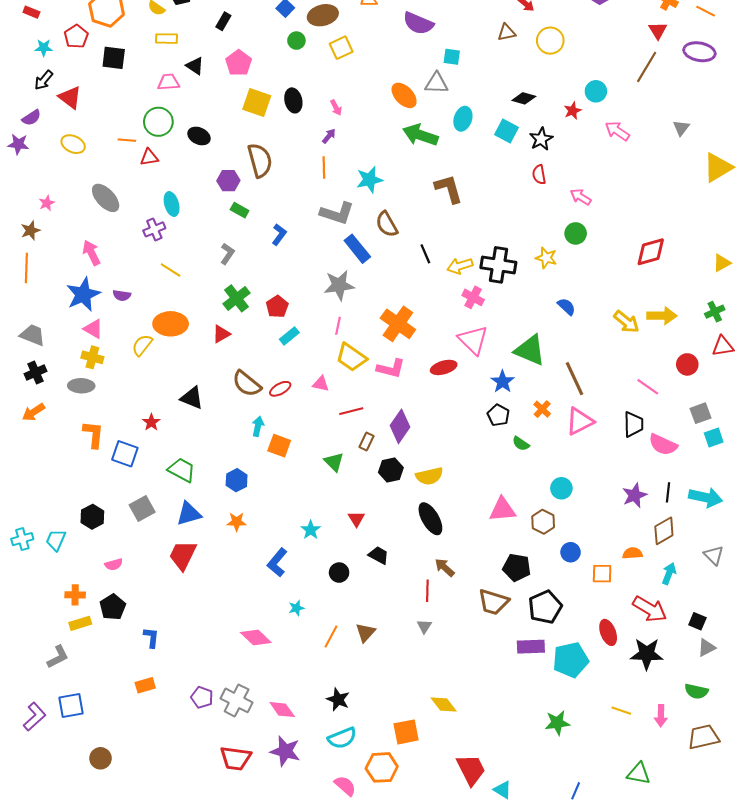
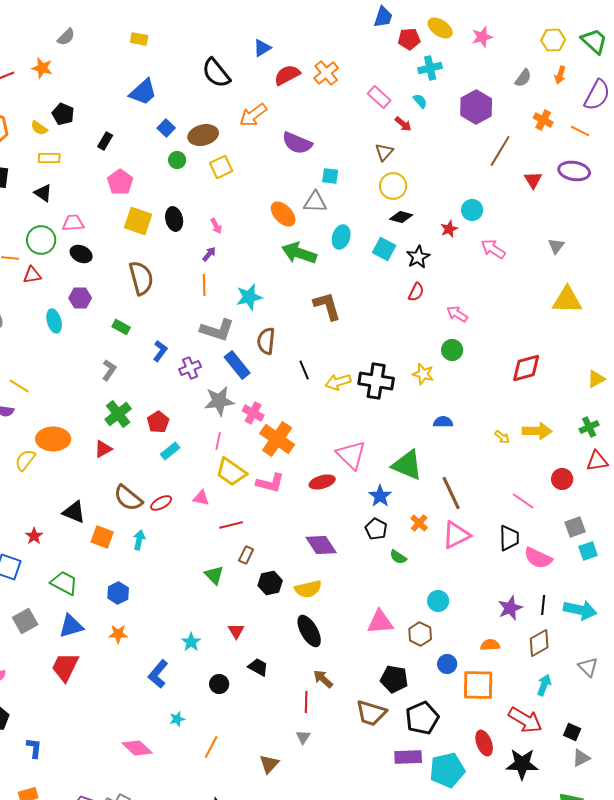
red triangle: (658, 30) -> (533, 180), moved
brown triangle: (507, 32) -> (384, 152), turned -36
yellow circle: (550, 41) -> (393, 186), moved
black triangle: (195, 66) -> (43, 193), moved
brown line: (647, 67) -> (500, 151), moved
pink trapezoid: (169, 82) -> (73, 223), moved
yellow triangle: (718, 167) -> (567, 300), moved, turned 32
red semicircle: (539, 175) -> (416, 292), turned -144
purple hexagon: (228, 181) -> (80, 298), moved
brown semicircle: (387, 224) -> (266, 341), turned 36
purple cross: (154, 229) -> (190, 368), moved
yellow line: (171, 270) -> (19, 386), moved
pink cross: (473, 297) -> (253, 413), moved
blue semicircle: (566, 307) -> (443, 422), turned -42
yellow arrow: (626, 322) -> (502, 437), size x0.6
purple diamond: (400, 426) -> (321, 545), moved, turned -68
orange square: (279, 446) -> (102, 537), moved
orange semicircle: (632, 553) -> (490, 645), moved
orange square: (602, 574) -> (478, 685), size x1.6
brown triangle: (365, 632) -> (269, 764), moved

